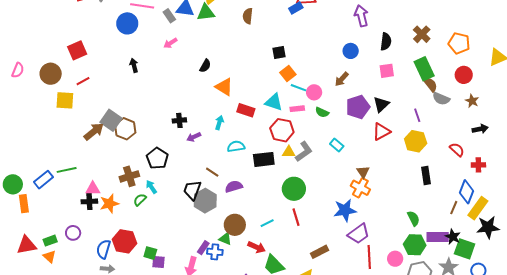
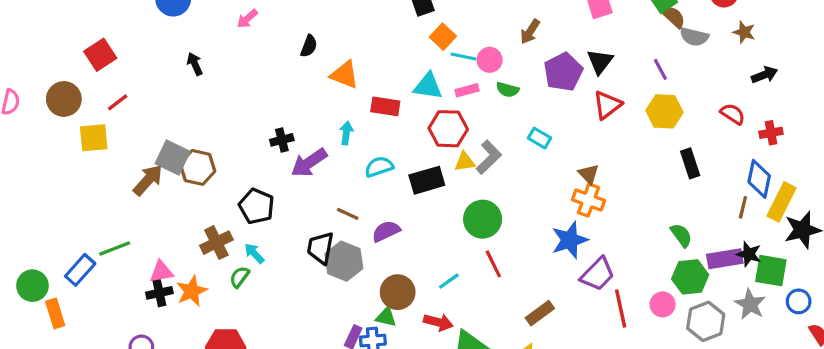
purple arrow: (194, 137) -> (309, 163), size x1.6

